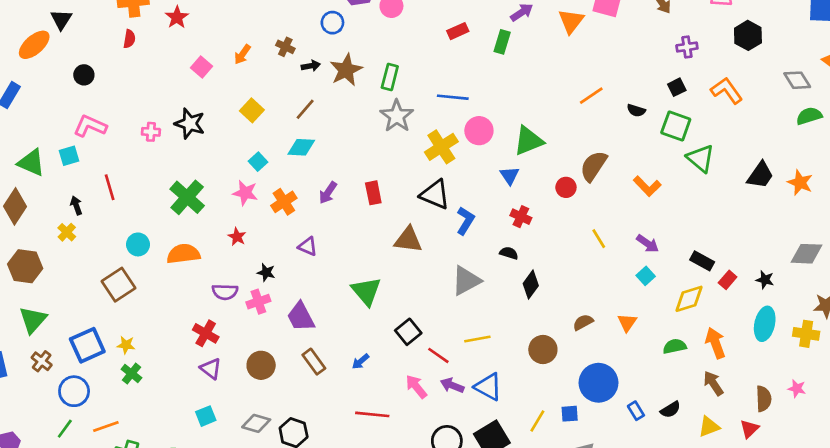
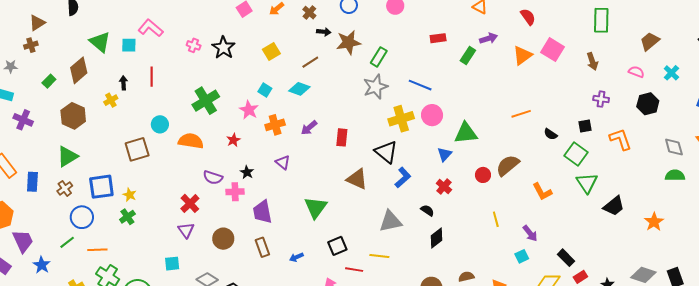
cyan square: (258, 162) -> (265, 90), turned -32
black trapezoid: (760, 175) -> (614, 206), moved
yellow line: (477, 339) -> (379, 256), moved
red line: (438, 355) -> (354, 270), turned -42

